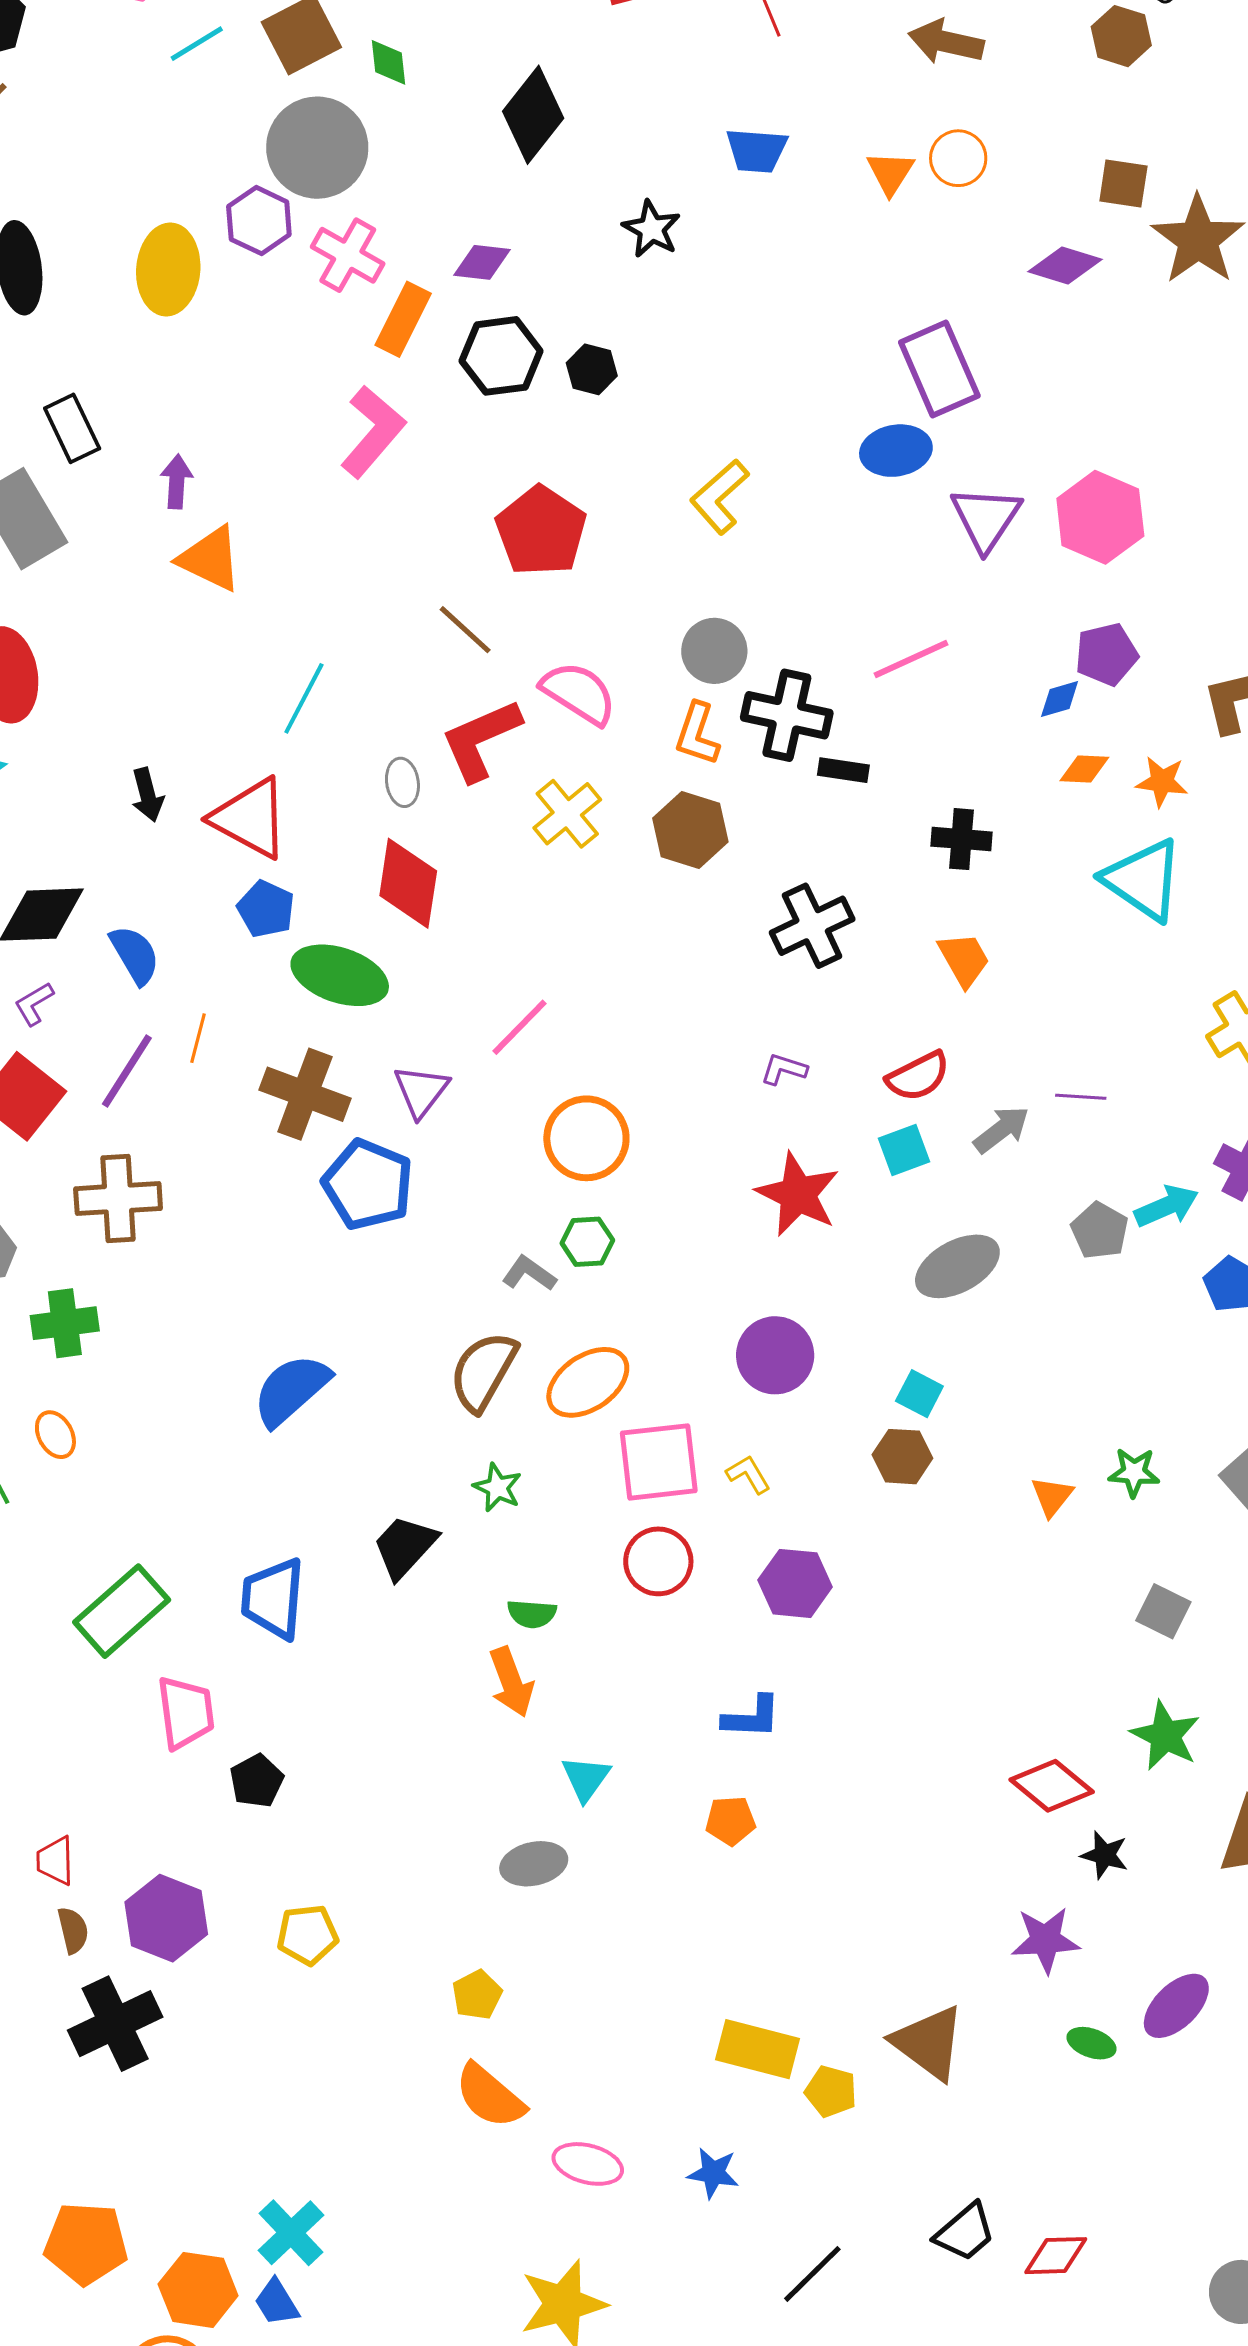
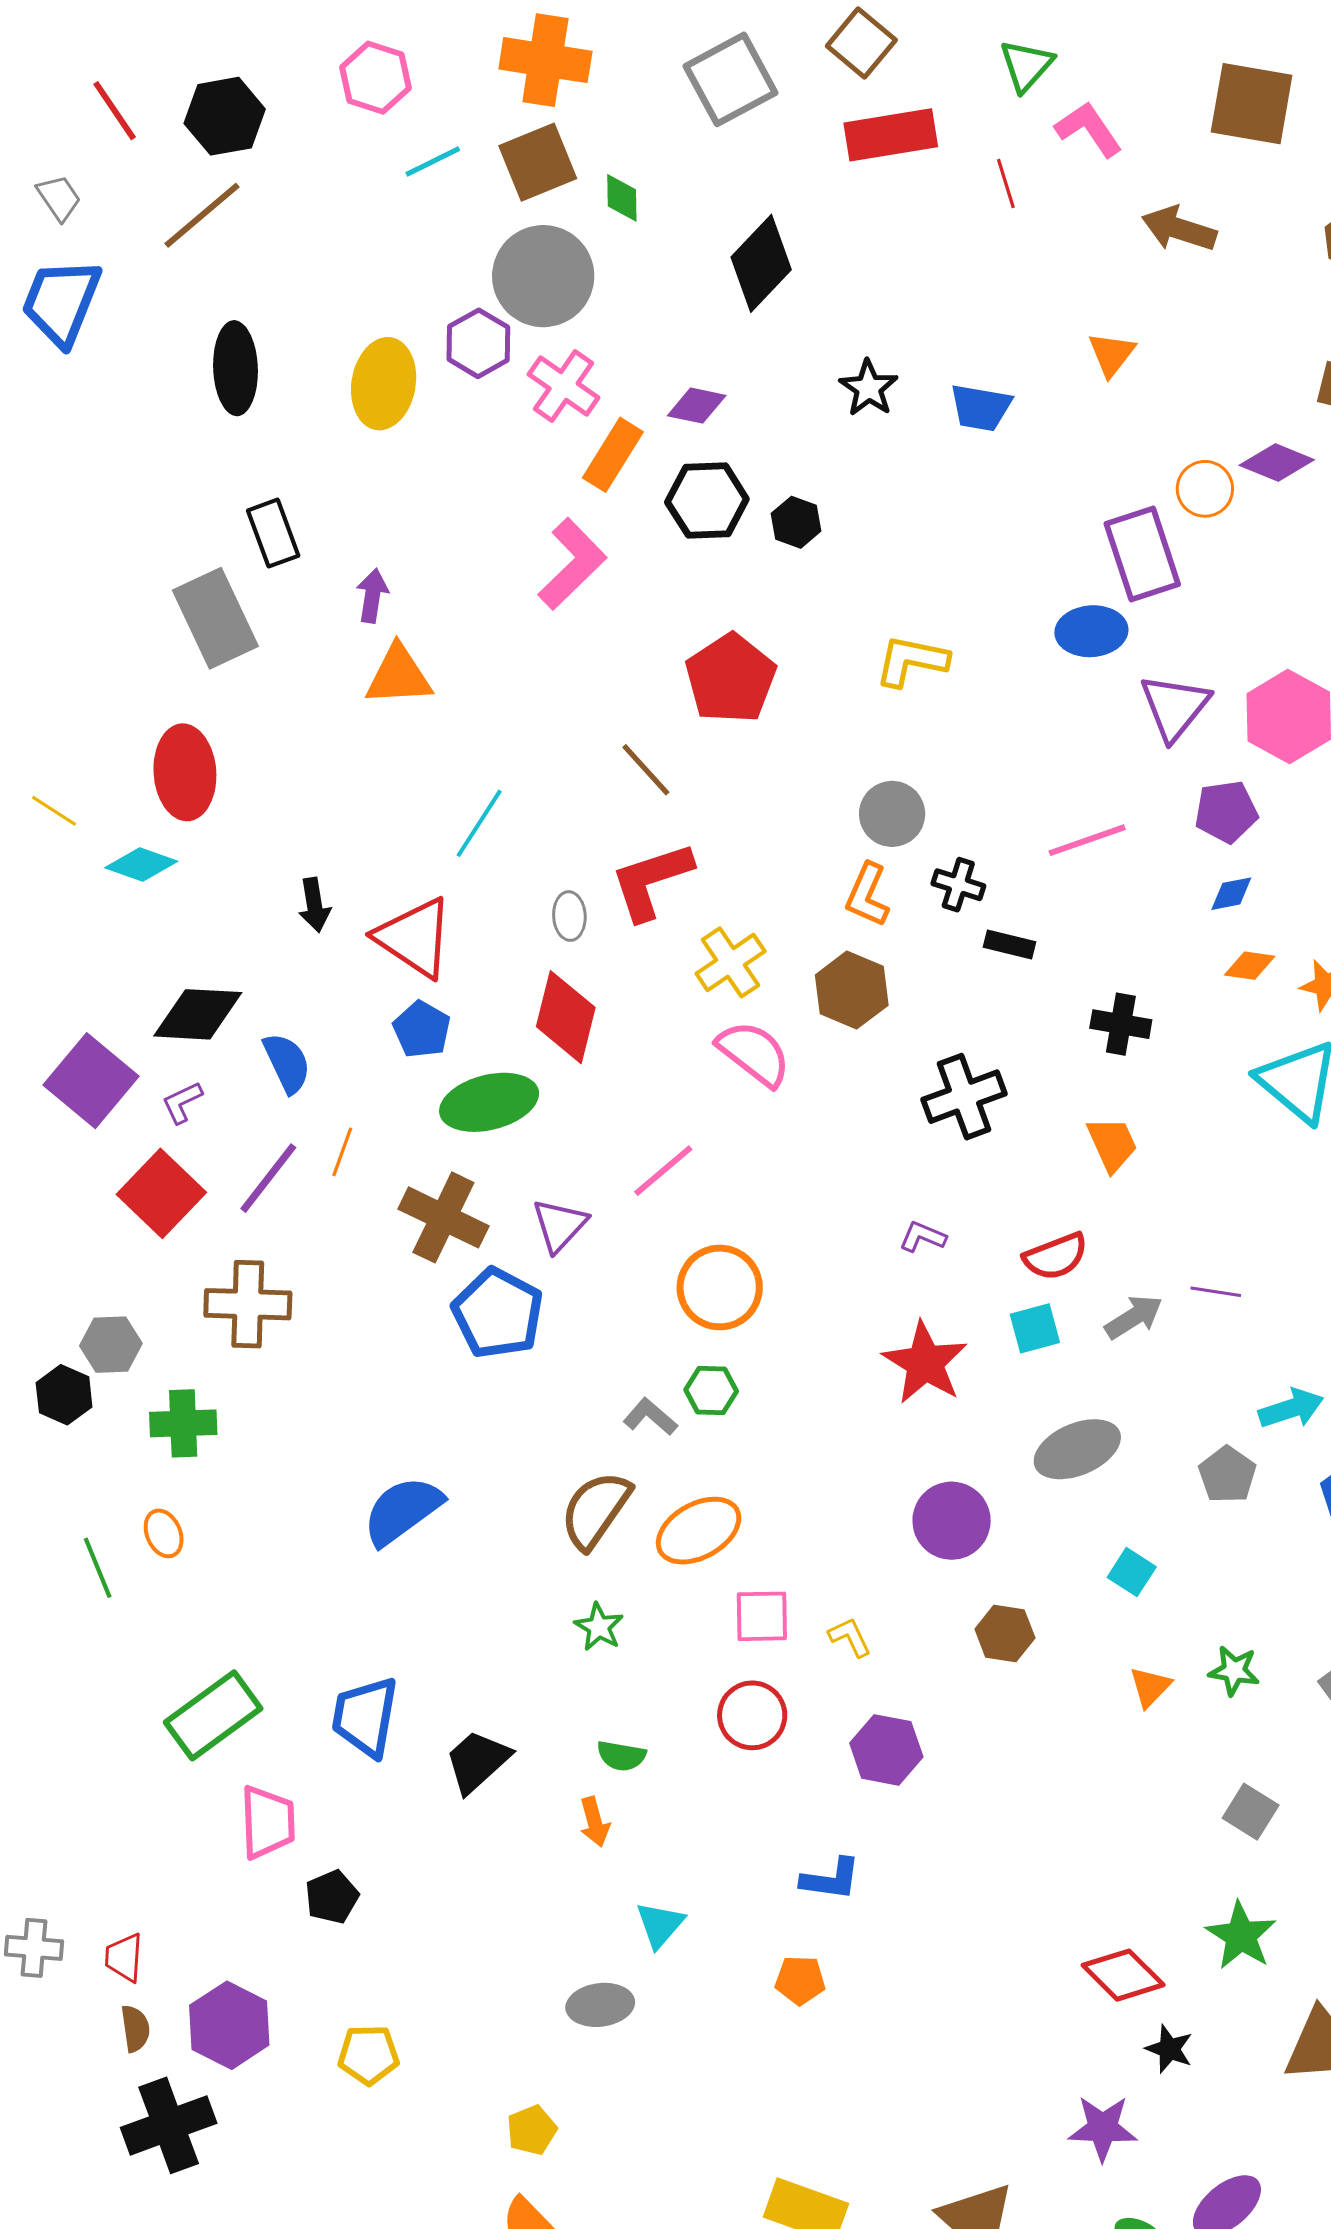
blue trapezoid: (757, 151) -> (981, 408), moved
orange circle: (958, 158) -> (1205, 489), moved
yellow L-shape: (720, 497) -> (912, 661), turned 48
orange triangle: (210, 559) -> (399, 676), turned -34
purple pentagon: (1106, 654) -> (1226, 812), moved
pink semicircle: (579, 693) -> (754, 1053), moved
black cross: (787, 715) -> (958, 885), size x0.6
green ellipse: (340, 975) -> (489, 1102), turned -38
gray pentagon: (1100, 1231) -> (1227, 1475), moved
purple circle: (775, 1355) -> (952, 1521), moved
cyan square: (919, 1394) -> (1132, 1572), moved
pink square: (659, 1462) -> (762, 1616), size x0.7
black trapezoid: (405, 1547) -> (477, 1761), moved
orange arrow: (511, 1682) -> (595, 1822), size x0.7

